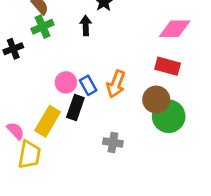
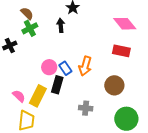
pink diamond: (175, 29) -> (125, 24), turned 55
brown circle: (156, 100) -> (114, 85), moved
green circle: (169, 116) -> (126, 119), moved
pink semicircle: (16, 131) -> (19, 96), moved

